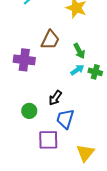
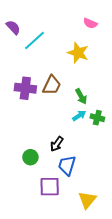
purple cross: (24, 60) -> (25, 88), moved

